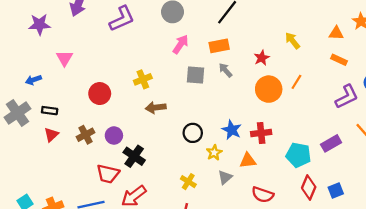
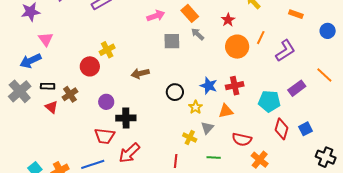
pink arrow: (181, 44) -> (156, 16), turned 42
orange rectangle: (219, 46) -> (190, 13), turned 66
pink triangle: (65, 58) -> (46, 39), moved
yellow cross: (143, 79) -> (107, 50), moved
blue arrow: (33, 80) -> (31, 61), size x1.5
purple L-shape: (347, 97) -> (285, 51), moved
red triangle: (51, 135) -> (51, 107), turned -32
brown cross: (86, 135) -> (70, 94), moved
black cross: (134, 156) -> (126, 118), turned -30
yellow cross: (188, 182) -> (190, 137), moved

